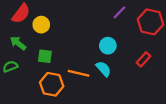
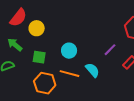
purple line: (119, 12) -> (110, 50), moved
cyan circle: (108, 46) -> (69, 51), moved

